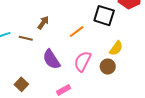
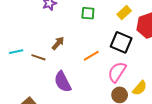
yellow semicircle: (116, 48) -> (140, 88), moved
pink semicircle: (83, 61) -> (117, 72), moved

